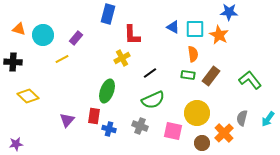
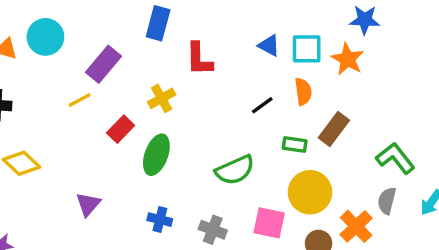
cyan circle: (43, 35) -> (45, 37), moved
purple rectangle: (76, 38) -> (103, 64), size x1.5
yellow cross: (122, 58) -> (162, 98), moved
black line: (150, 73) -> (262, 105), moved
green rectangle: (188, 75) -> (295, 144), moved
green L-shape: (250, 80) -> (395, 158), moved
red rectangle: (94, 116) -> (121, 129), moved, turned 35
gray cross: (140, 126) -> (213, 230), moved

